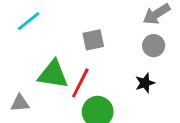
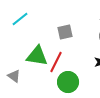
gray triangle: (20, 103) -> (14, 76), turned 40

